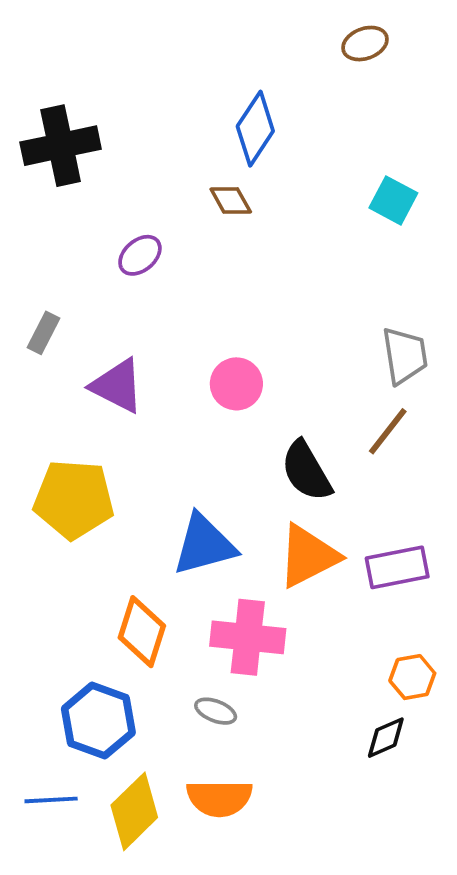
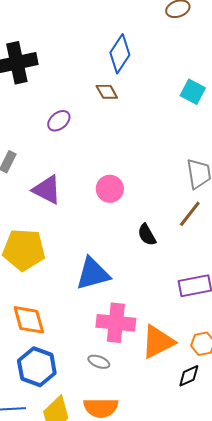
black semicircle: (306, 471) -> (147, 235), size x0.7
orange triangle: (308, 556) -> (158, 342), moved
orange diamond: (142, 632) -> (29, 320), moved, turned -33

